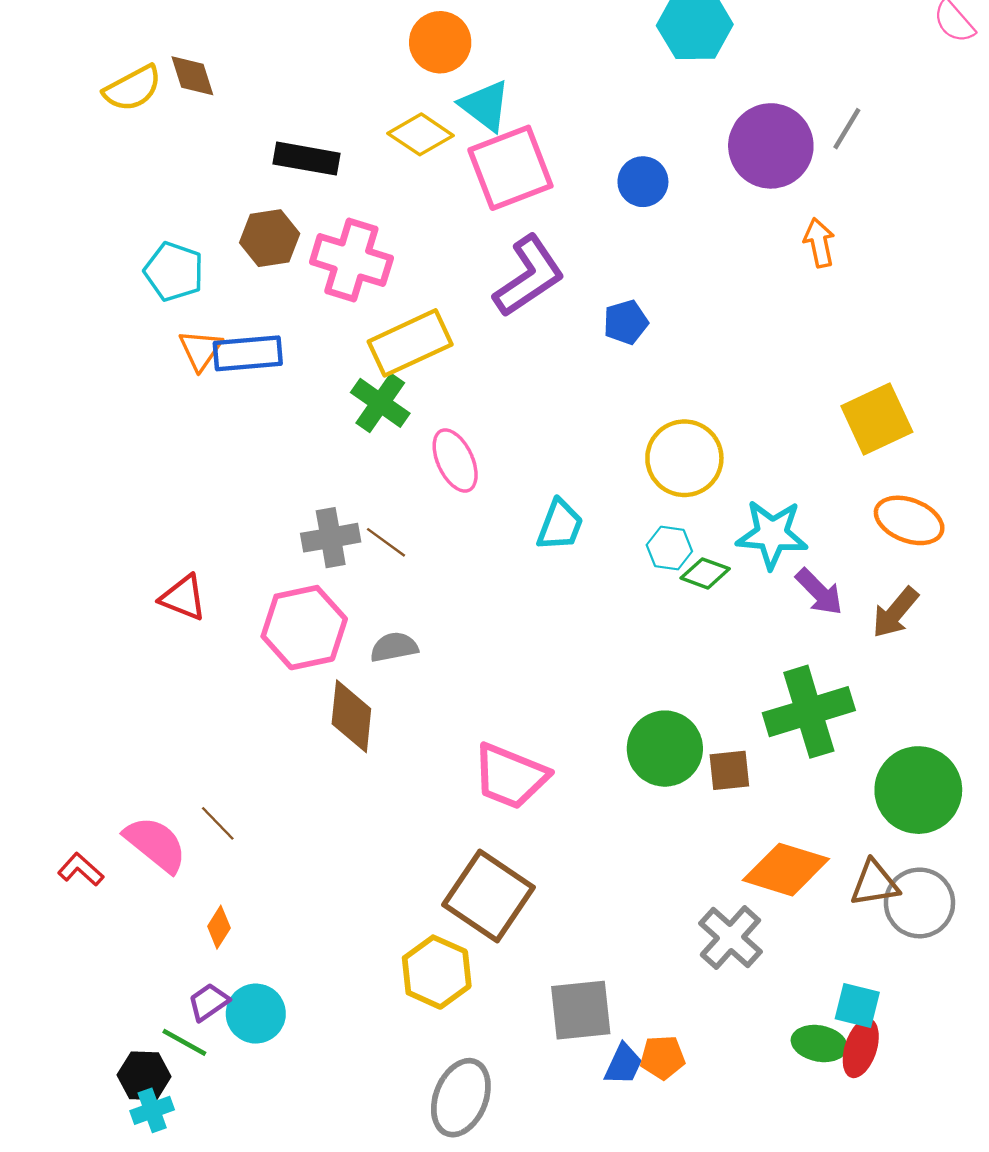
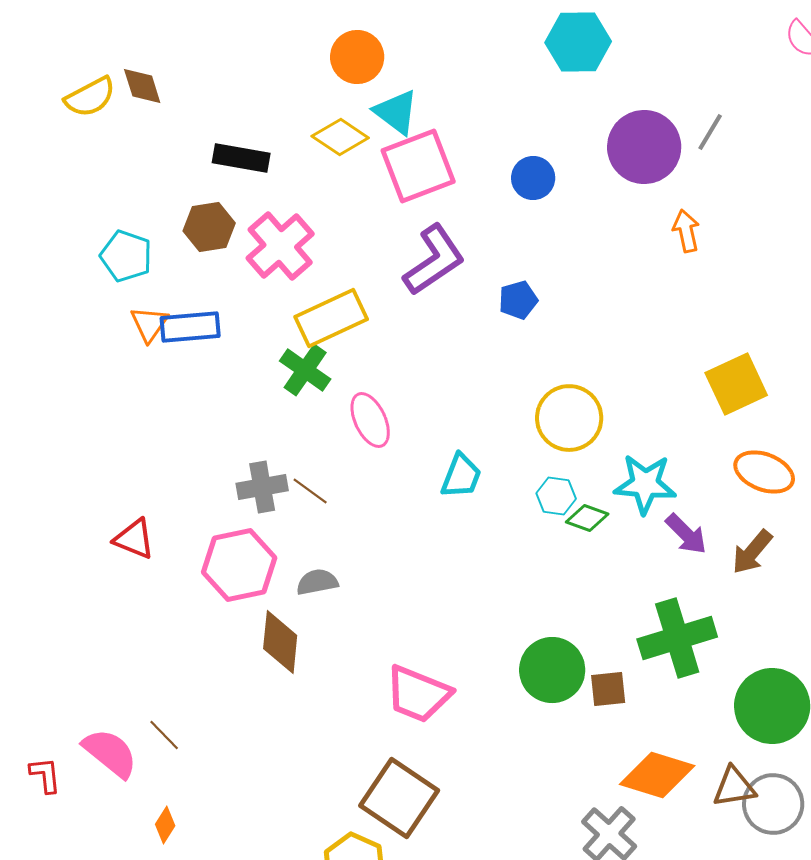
pink cross: (351, 260) -> (280, 246), turned 32
red L-shape: (81, 870) -> (45, 775), turned 42

